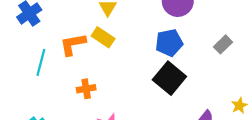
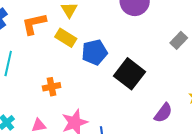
blue pentagon: (169, 43) -> (94, 52), moved
orange L-shape: (73, 44) -> (34, 24), moved

